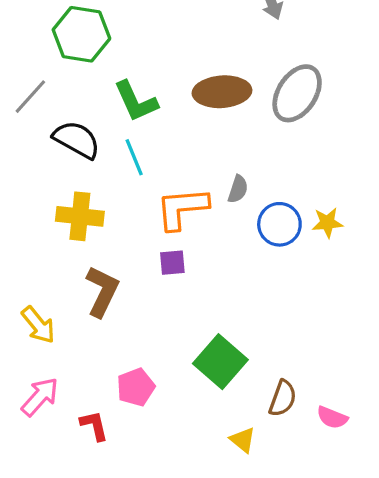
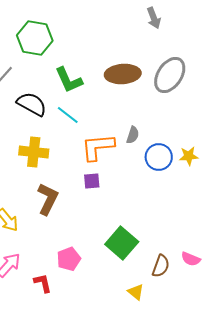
cyan line: (134, 157) -> (68, 115), turned -30
pink semicircle: (332, 418) -> (191, 259), moved

